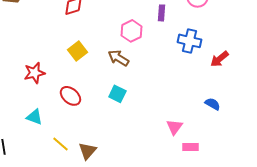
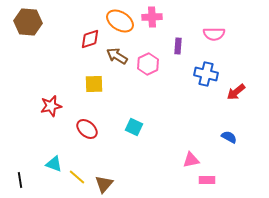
yellow square: (77, 51) -> (94, 84), turned 36
brown arrow: (118, 58) -> (117, 56), moved
cyan triangle: (34, 117) -> (54, 164), moved
pink triangle: (174, 127) -> (191, 160), turned 42

